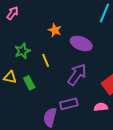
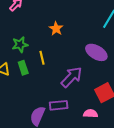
purple ellipse: (81, 44) -> (96, 52), moved
green rectangle: (29, 83) -> (23, 68), moved

